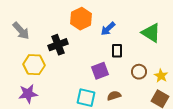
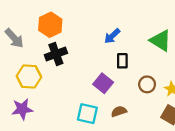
orange hexagon: (81, 19) -> (50, 25), moved
purple square: (100, 71) -> (103, 83), turned -30

